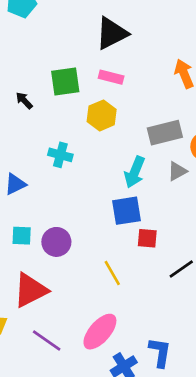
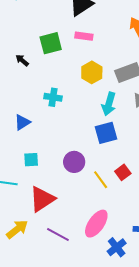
yellow hexagon: (102, 115) -> (92, 72), moved
red square: (147, 238) -> (123, 172), moved, turned -35
purple circle: (56, 242) -> (74, 162), moved

